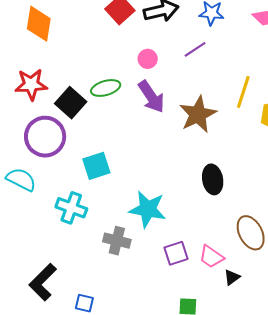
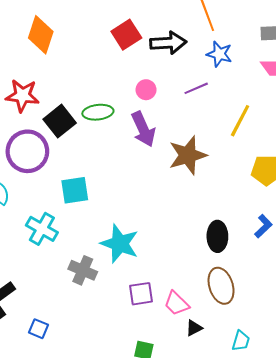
yellow line: (243, 92) -> (240, 121), moved
black ellipse: (213, 179) -> (217, 236), moved

